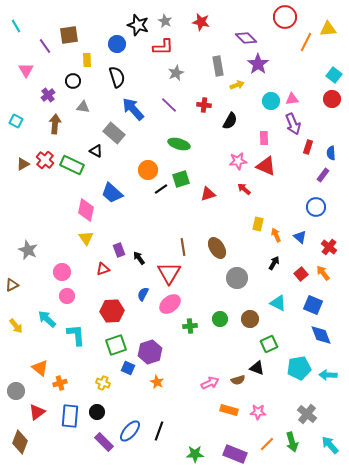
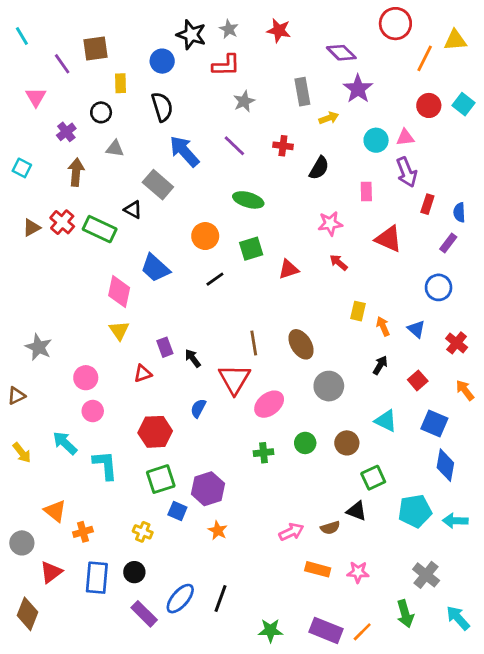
red circle: (332, 99) -> (429, 105), moved
red triangle: (266, 166) -> (389, 239), moved
black line: (161, 189) -> (215, 279), moved
orange arrow: (323, 273) -> (465, 390), moved
pink ellipse: (170, 304) -> (269, 404), moved
blue diamond: (321, 335) -> (445, 465), turned 30
orange line: (267, 444) -> (362, 632), moved

